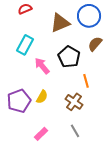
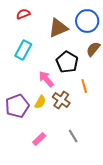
pink arrow: (42, 66) -> (46, 79), moved
brown cross: (74, 102) -> (61, 100), moved

